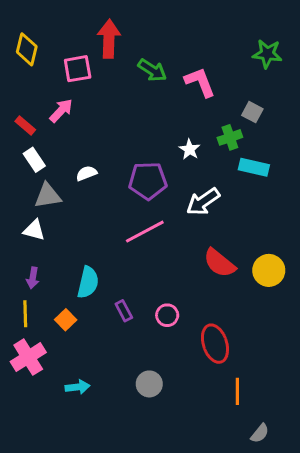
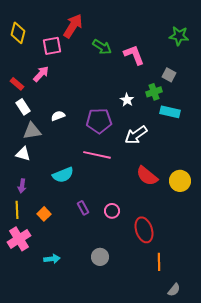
red arrow: (109, 39) -> (73, 26), turned 30
pink line: (145, 232) -> (97, 155), turned 40
cyan semicircle: (88, 282) -> (63, 175), moved, turned 55

